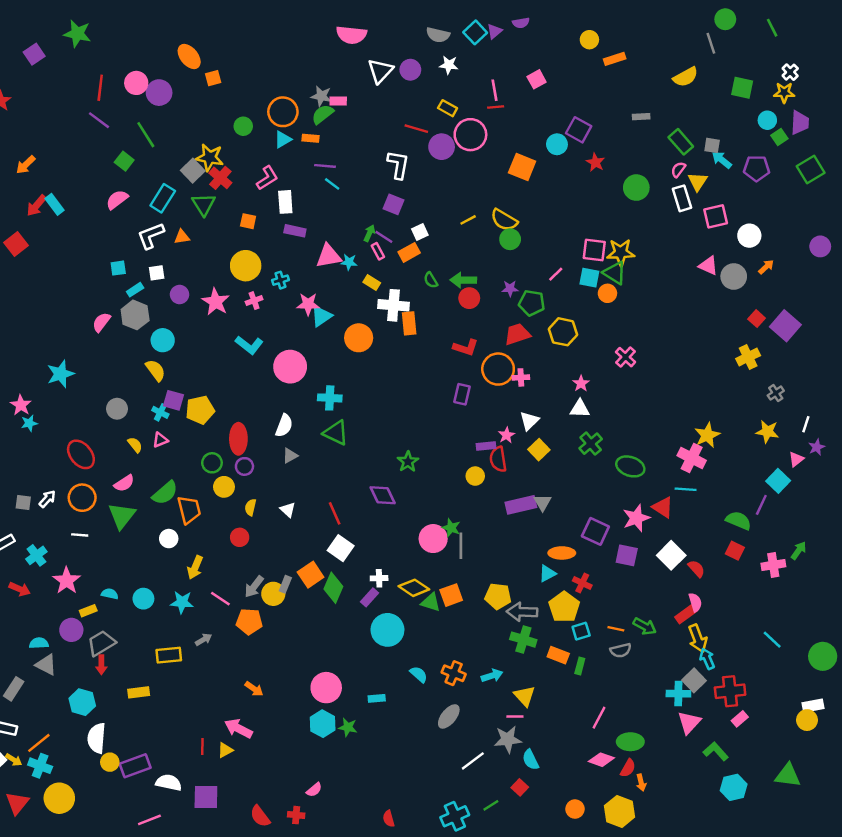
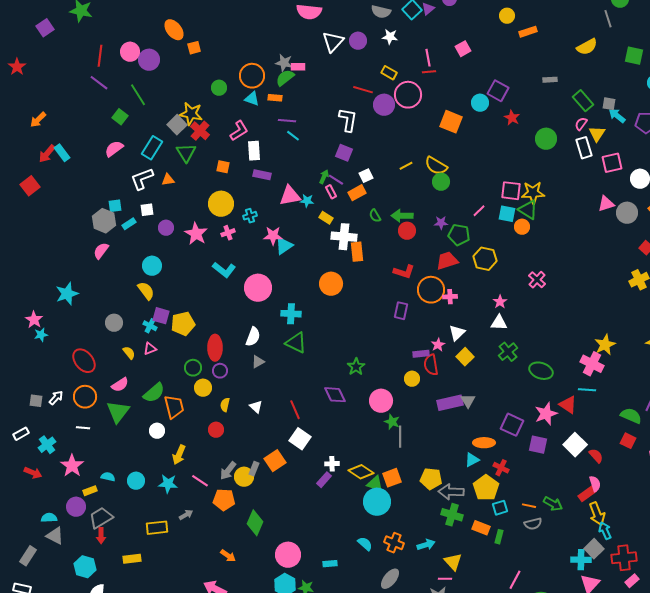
cyan triangle: (283, 139) -> (252, 99), turned 49
pink triangle: (708, 266) -> (606, 204), turned -42
gray hexagon: (135, 315) -> (104, 221), moved
orange circle: (359, 338) -> (331, 284), moved
pink circle: (433, 539) -> (381, 401), moved
green diamond: (333, 588) -> (255, 523), moved
cyan circle: (387, 630) -> (377, 502), moved

